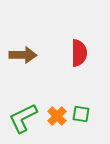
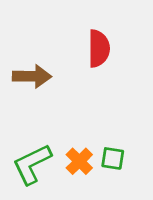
red semicircle: (79, 53) -> (99, 48), moved

